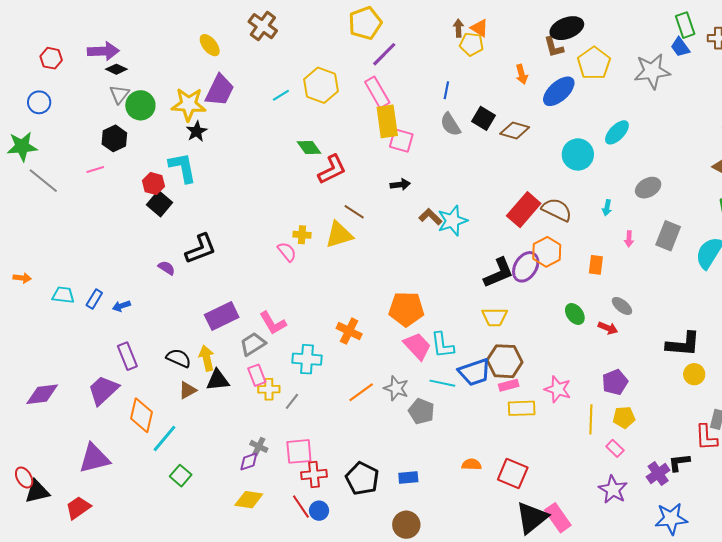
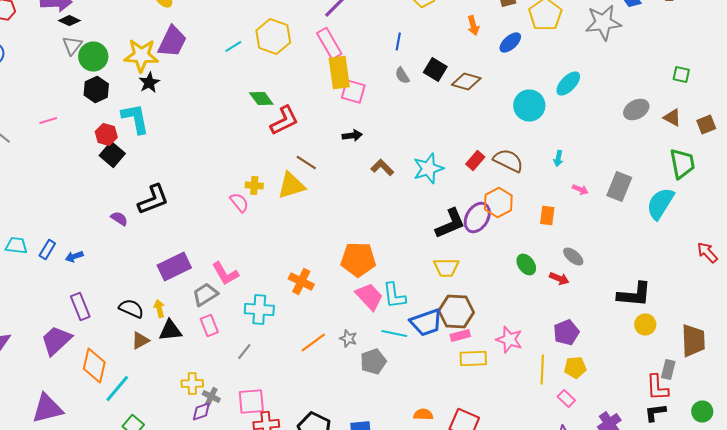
blue ellipse: (559, 91) -> (510, 42), size x0.7
gray semicircle: (450, 124) -> (402, 76), size x0.7
black hexagon: (114, 138) -> (96, 90), moved
gray ellipse: (648, 188) -> (636, 110), moved
red rectangle: (524, 210) -> (475, 160), size x0.6
cyan star: (452, 221) -> (428, 168), moved
pink arrow: (629, 239) -> (580, 190), turned -70
yellow arrow: (207, 358) -> (159, 308), size x0.7
gray star: (396, 388) -> (348, 338), size x0.7
yellow cross: (269, 389) -> (192, 384), moved
gray pentagon: (421, 411) -> (373, 362), turned 30
black L-shape: (679, 462) -> (655, 412), moved

